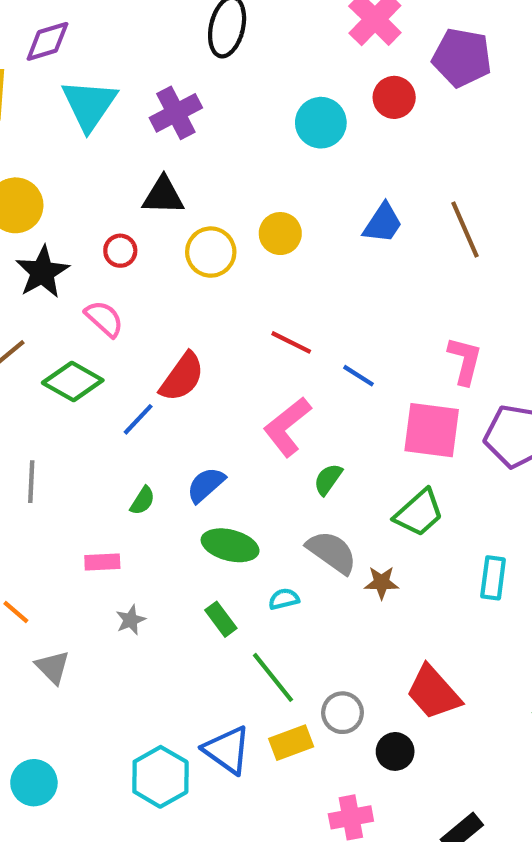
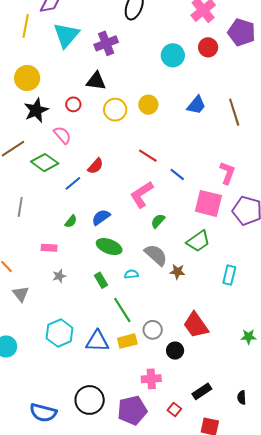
red semicircle: (182, 377) -> (95, 166), size x0.7
blue triangle: (227, 750) -> (97, 341), turned -40
cyan hexagon: (160, 777) -> (60, 333), moved

